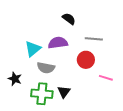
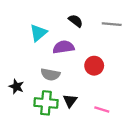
gray line: (94, 39) -> (112, 24), moved
cyan triangle: (33, 49) -> (38, 33), moved
pink line: (106, 78) -> (102, 109), moved

